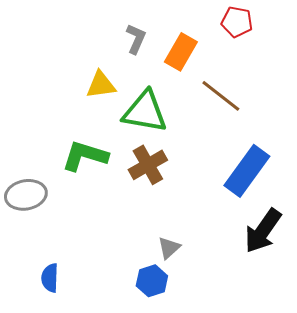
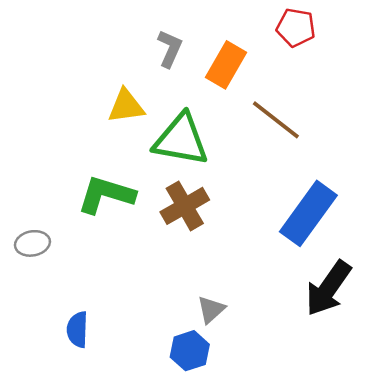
gray ellipse: (26, 195) -> (32, 243), size x0.7
blue semicircle: (50, 278) -> (77, 330), moved

